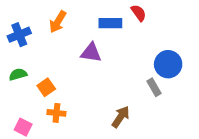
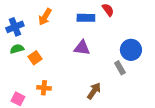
purple triangle: (91, 53) -> (82, 48), moved
green semicircle: (18, 74) -> (17, 49), moved
orange square: (46, 87) -> (35, 58), moved

